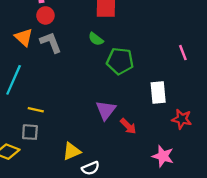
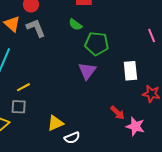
yellow line: (36, 110) -> (23, 87), turned -40
purple triangle: (106, 110) -> (87, 71), moved
red arrow: (128, 126) -> (118, 113), moved

